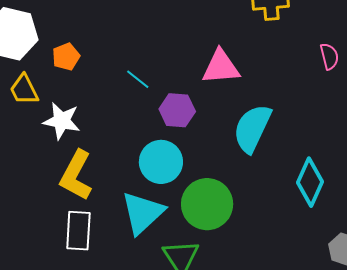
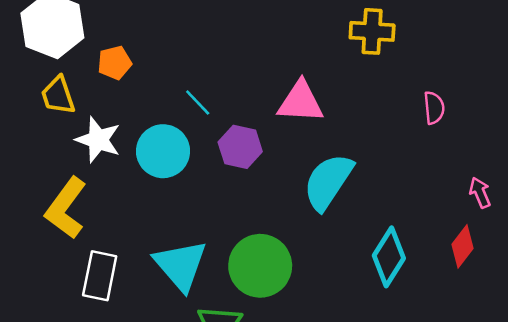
cyan circle: (161, 162) -> (163, 151), moved
yellow L-shape: (76, 175) -> (66, 208), moved
cyan triangle: (143, 213) -> (181, 265), turned -36

